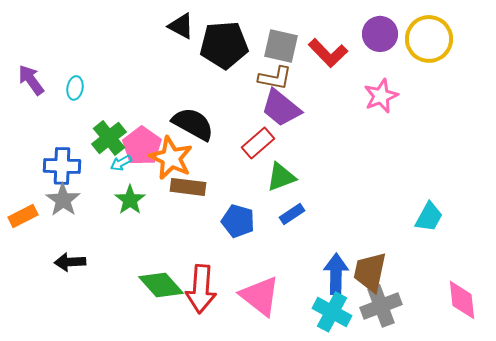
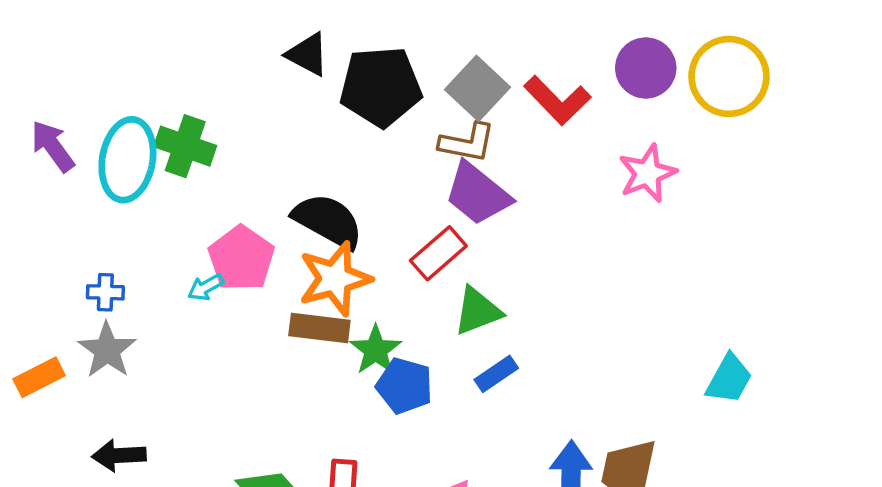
gray square: (281, 46) -> (478, 88), turned 30
cyan ellipse: (75, 88) -> (127, 160), size x2.0
green cross: (109, 138) -> (185, 146), moved, turned -32
orange star: (171, 158) -> (335, 279), moved, turned 30
blue cross: (62, 166) -> (105, 292), size x0.6
green star: (130, 200) -> (376, 350), moved

